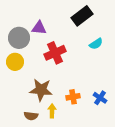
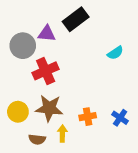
black rectangle: (82, 16) -> (76, 19), moved
red cross: (55, 53) -> (46, 71), moved
yellow circle: (15, 62) -> (18, 112), moved

